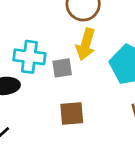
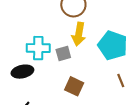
brown square: (72, 114) -> (74, 86), turned 36

